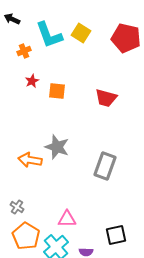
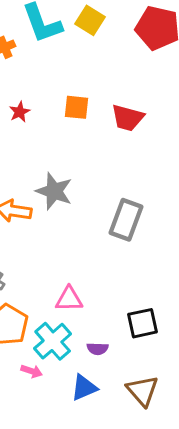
red star: (32, 81) -> (20, 112), moved
orange square: (57, 91) -> (77, 107), moved

